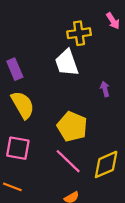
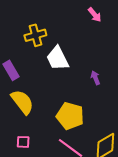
yellow cross: (79, 33) -> (35, 35), moved
pink square: (18, 148) -> (23, 142), size x0.6

